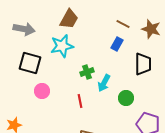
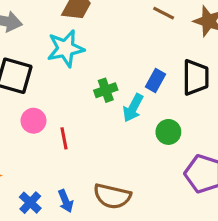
blue rectangle: (117, 44) -> (156, 81), moved
red line: (80, 101) -> (64, 138), moved

